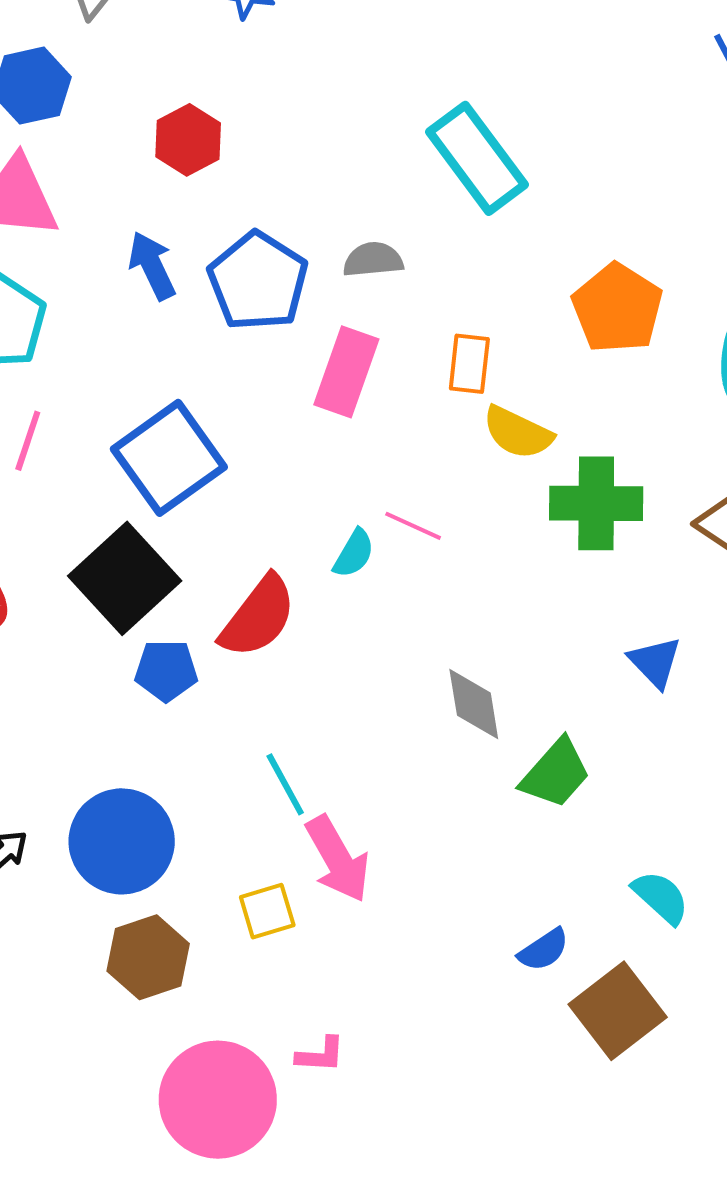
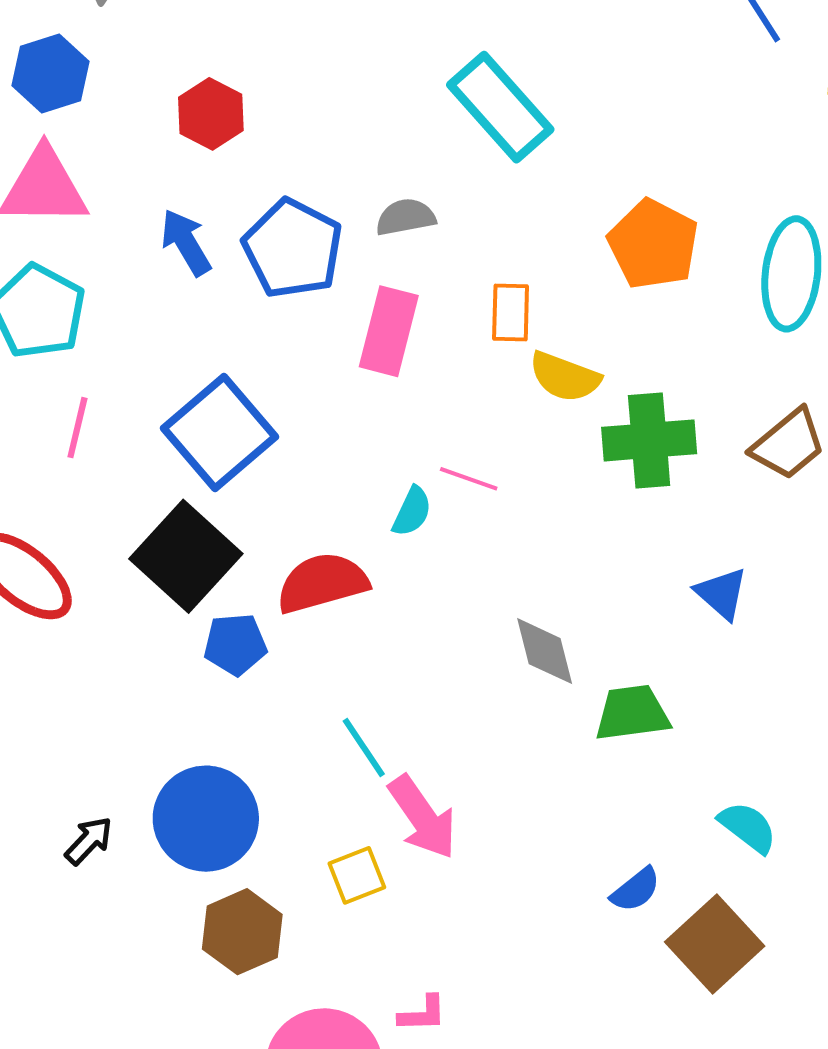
red semicircle: (258, 617) -> (322, 583), turned -138
green trapezoid: (556, 773) -> (632, 713), turned -134

